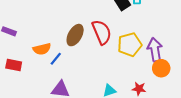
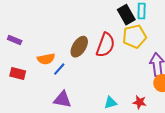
red semicircle: (102, 32) -> (105, 45), turned 40
yellow pentagon: (130, 45) -> (134, 36), moved

